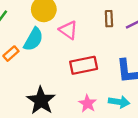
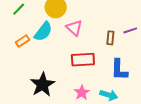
brown rectangle: (109, 19) -> (110, 38), moved

